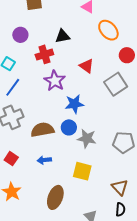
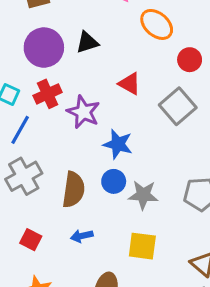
purple circle: (20, 35) -> (44, 48), moved, size x1.6
red cross: (44, 54) -> (48, 94), moved
blue star: (74, 104) -> (118, 144), turned 30
brown semicircle: (42, 130) -> (73, 190), turned 115

